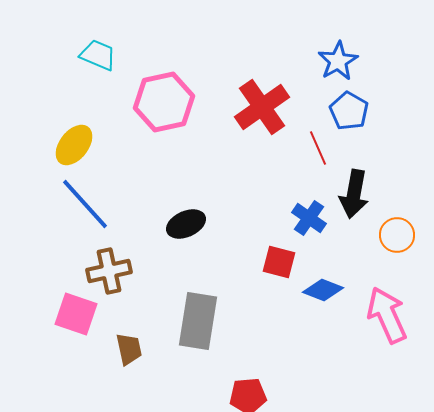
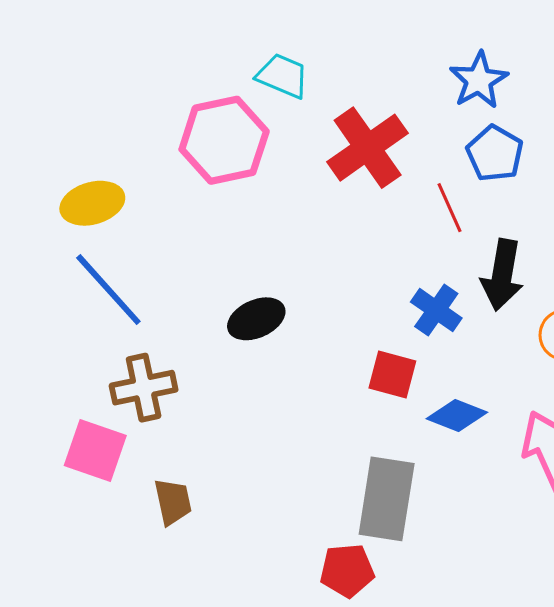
cyan trapezoid: (98, 55) -> (283, 76), moved
yellow ellipse: (74, 145) -> (92, 203), turned 36
gray rectangle: (198, 321) -> (387, 499), moved

